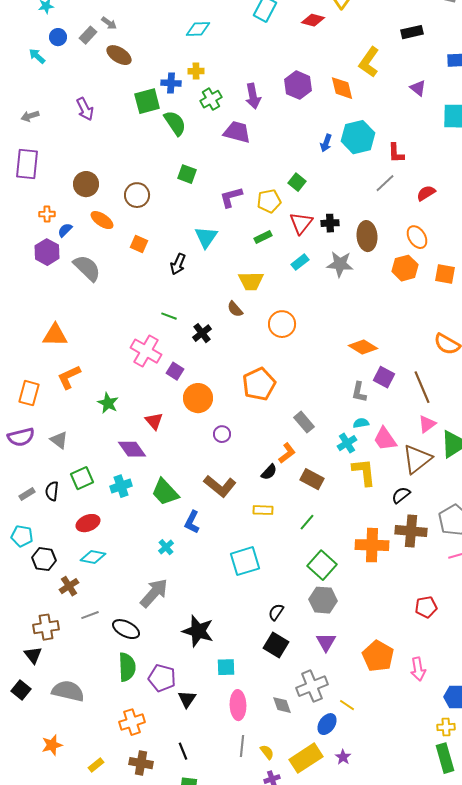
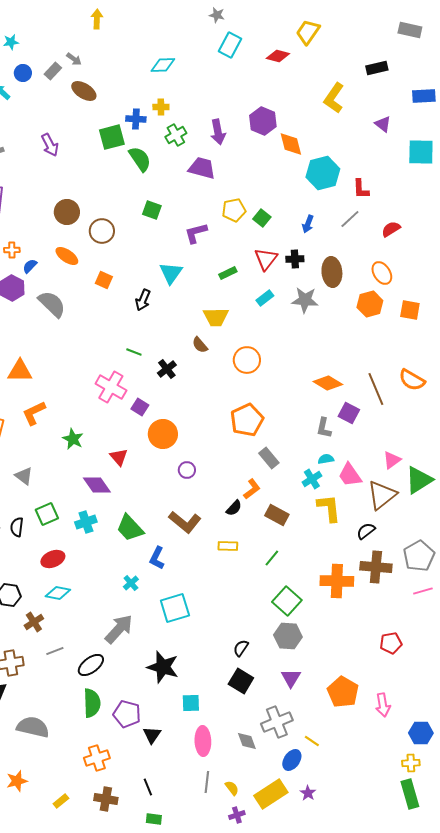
orange diamond: (342, 88) -> (291, 144), moved
blue arrow: (326, 143) -> (308, 224), moved
brown circle: (86, 184) -> (67, 212), moved
yellow pentagon: (269, 201) -> (234, 210), moved
orange pentagon: (259, 384) -> (247, 420), moved
brown line: (422, 387) -> (376, 389), moved
cyan square: (245, 561) -> (175, 608), moved
black ellipse: (126, 629) -> (91, 665), turned -64

